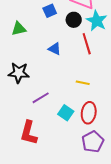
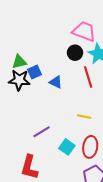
blue square: (50, 11) -> (34, 72), moved
black star: (19, 73) -> (19, 80), moved

